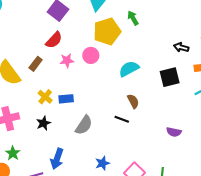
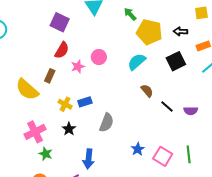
yellow pentagon: (107, 31) -> (149, 32), moved, turned -30
black line: (122, 119) -> (167, 107), moved, turned 32
green star: (13, 153) -> (46, 154), moved
blue star: (102, 163) -> (138, 149), moved

